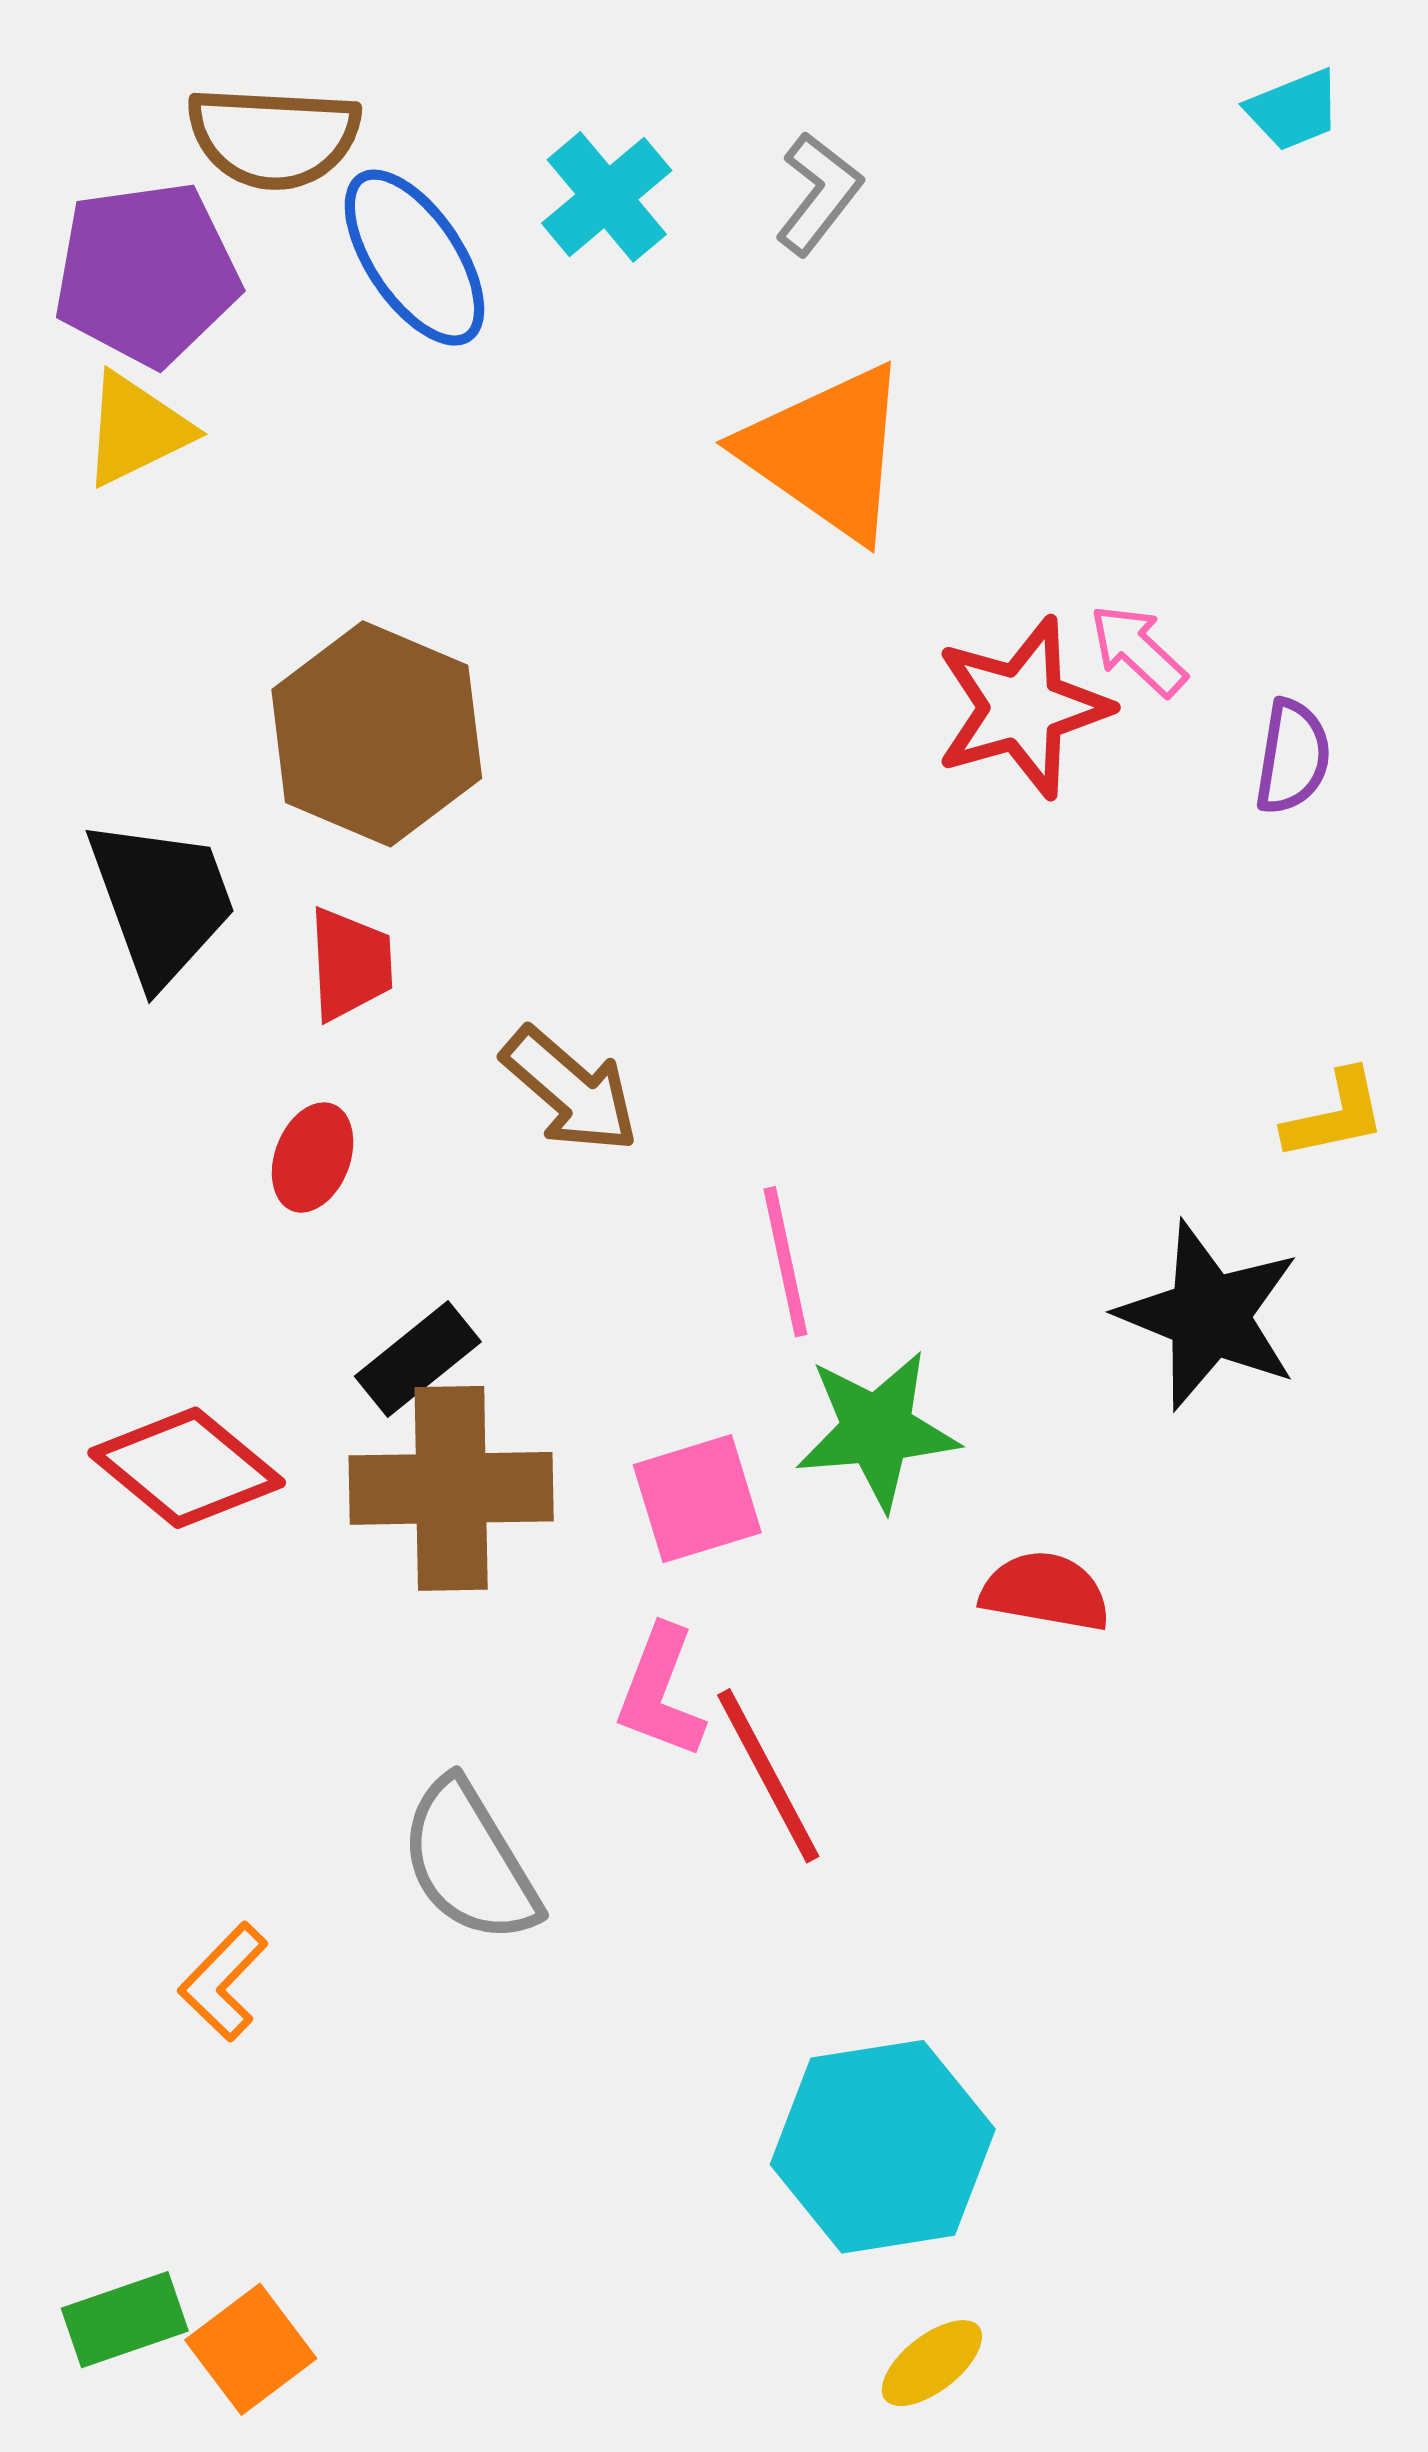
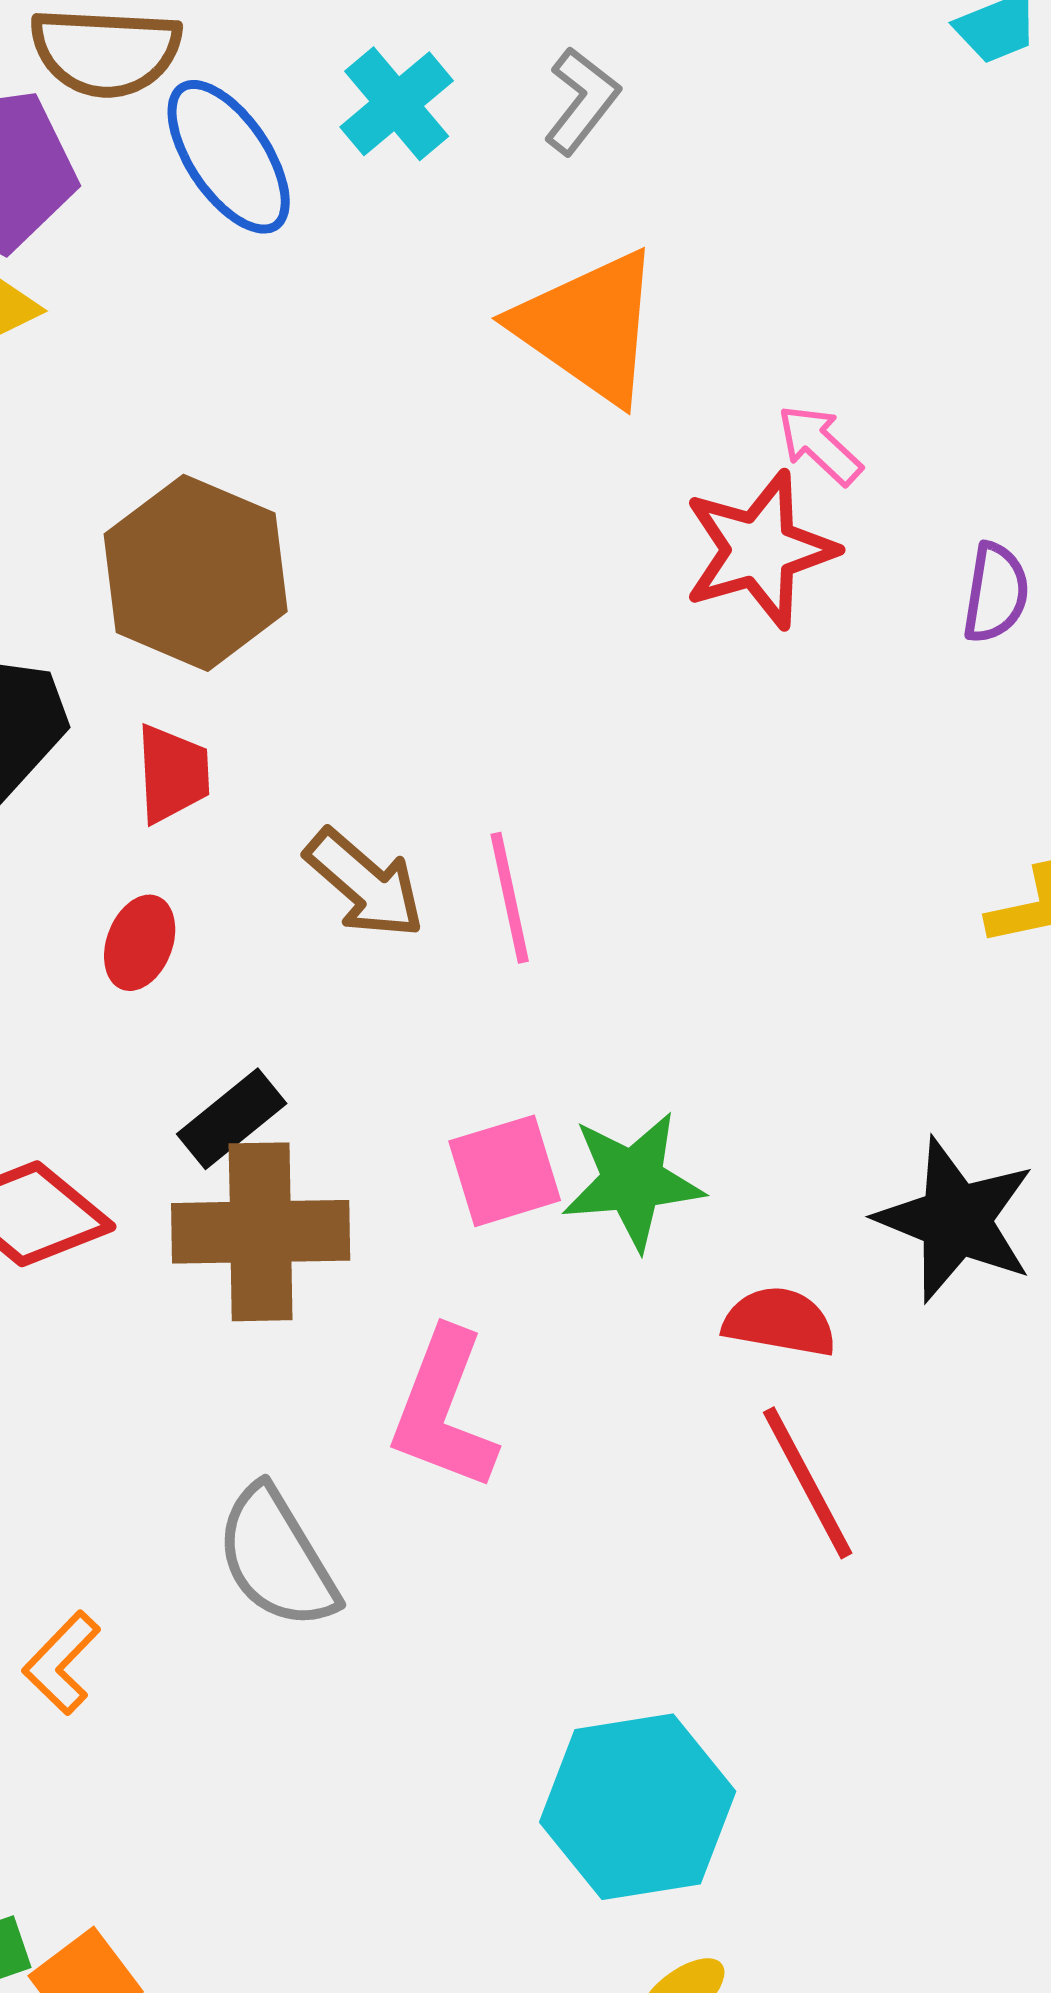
pink arrow: (1138, 650) -> (820, 445), moved
pink line: (785, 1262) -> (510, 898), moved
black star: (1209, 1315) -> (956, 1220), moved
pink square: (697, 1499) -> (505, 1171), moved
pink L-shape: (661, 1692) -> (444, 1410), size x1.4
red line: (768, 1776) -> (808, 1483), moved

